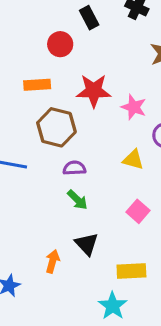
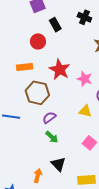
red star: (94, 91) -> (60, 69), turned 30
purple semicircle: (74, 168) -> (49, 118), turned -32

